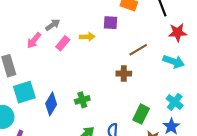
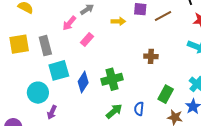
pink rectangle: (63, 43) -> (87, 40), moved
brown line: (138, 50) -> (163, 16), moved
green cross: (82, 100) -> (112, 79), size x1.5

